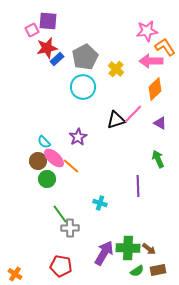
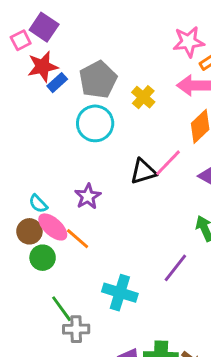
purple square: (48, 21) -> (44, 27), turned 30
purple line: (138, 186) -> (175, 268), turned 40
cyan cross: (100, 203) -> (120, 293), size x1.6

